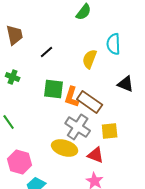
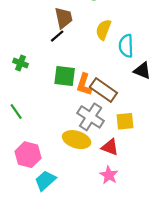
brown trapezoid: (15, 35) -> (64, 18), moved
cyan semicircle: (114, 44) -> (126, 46), moved
yellow semicircle: (90, 59) -> (103, 30), moved

